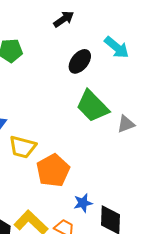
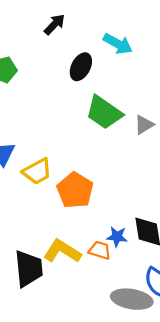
yellow trapezoid: (23, 147) -> (37, 171), turned -32
blue star: (83, 203) -> (117, 237), moved, turned 30

